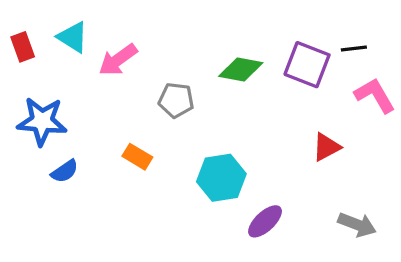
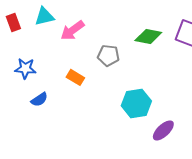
cyan triangle: (73, 37) -> (44, 16), turned -45
blue star: (42, 121) -> (25, 68), size x0.7
orange rectangle: (137, 157) -> (75, 77), moved

